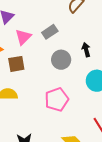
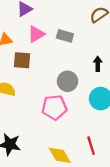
gray rectangle: (50, 32) -> (65, 36), turned 35
gray circle: (61, 60) -> (68, 81), moved

